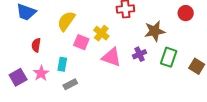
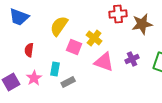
brown star: (155, 31) -> (142, 24), moved
gray rectangle: (70, 84) -> (68, 82), moved

